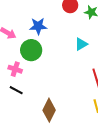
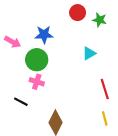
pink cross: (15, 69) -> (37, 82), moved

